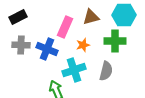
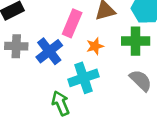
blue cross: (47, 49) -> (49, 51), turned 30
gray semicircle: (106, 71) -> (141, 80), moved, turned -60

